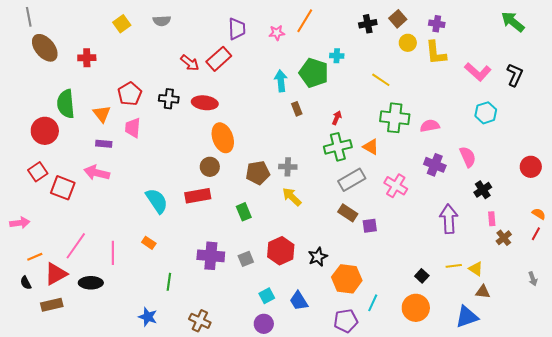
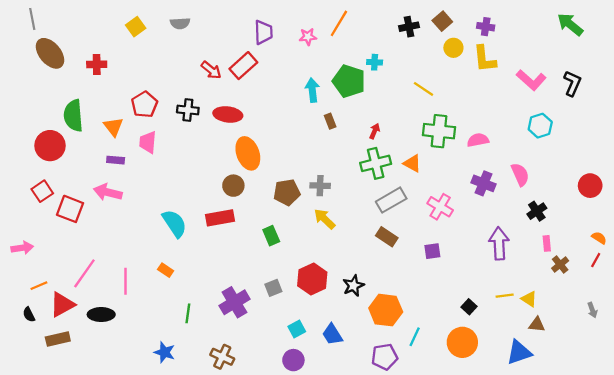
purple square: (370, 226) -> (432, 251), moved
purple cross: (211, 256) -> (235, 302), moved, turned -36

